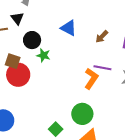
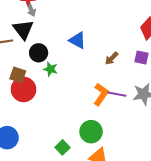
black triangle: (17, 18) -> (23, 30), size x1.5
brown arrow: (102, 37) -> (112, 58), moved
purple line: (102, 68) -> (117, 94), moved

